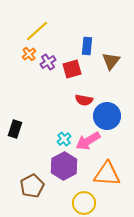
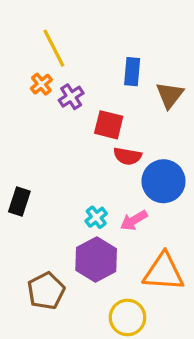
yellow line: (37, 31) -> (54, 48), turned -75
red square: (72, 69) -> (109, 125), moved, turned 30
pink arrow: (88, 141) -> (134, 220), size x0.7

